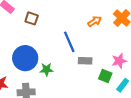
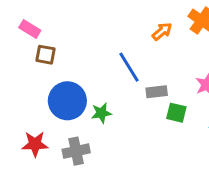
brown square: (32, 18) -> (45, 55), moved
green square: (105, 76) -> (176, 113), moved

